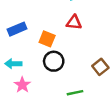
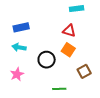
orange square: (47, 39) -> (68, 50), moved
cyan arrow: (13, 64) -> (19, 47), moved

